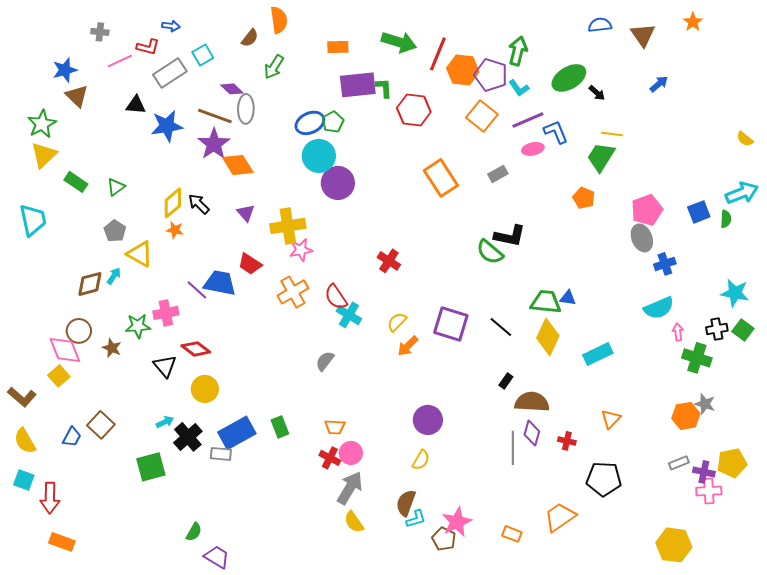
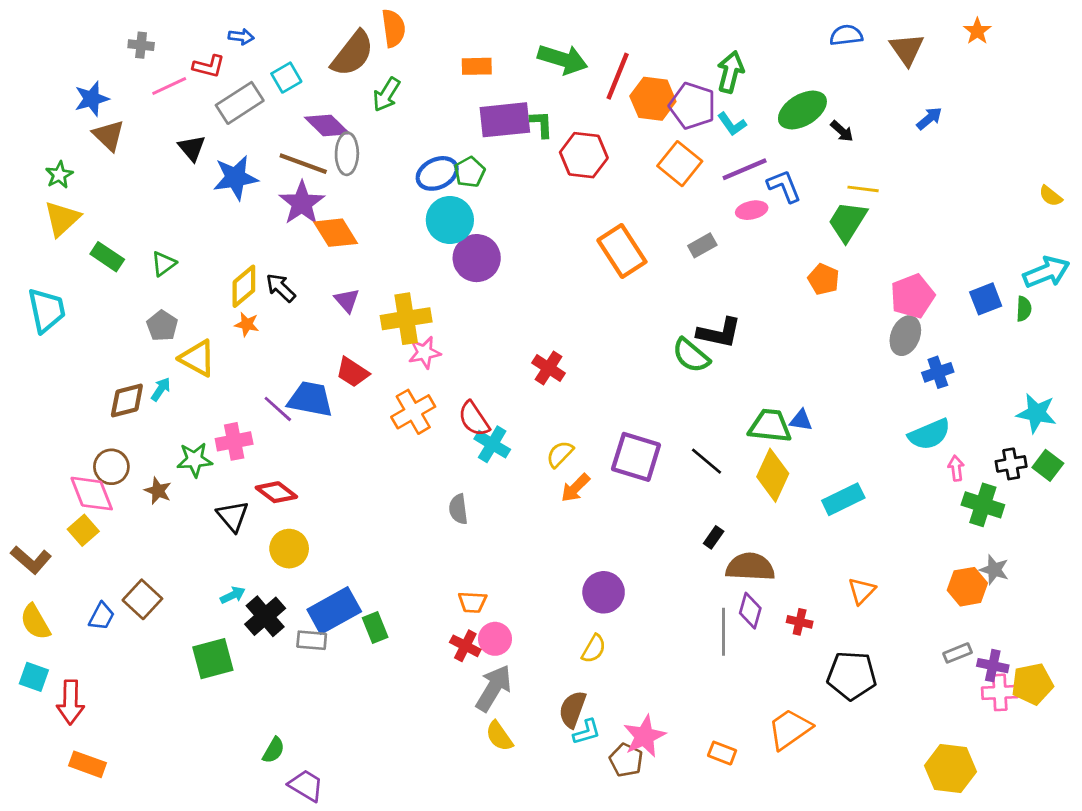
brown semicircle: (250, 38) -> (353, 54), size x1.8
purple diamond: (232, 89) -> (327, 126), size x1.4
black triangle: (136, 105) -> (192, 148), turned 45
green star: (42, 124) -> (59, 175), size x0.7
gray ellipse: (642, 238) -> (905, 336), turned 44
gray semicircle: (325, 361) -> (458, 509), turned -45
green rectangle: (280, 427) -> (375, 628), moved
yellow pentagon: (732, 463) -> (1032, 684), moved

